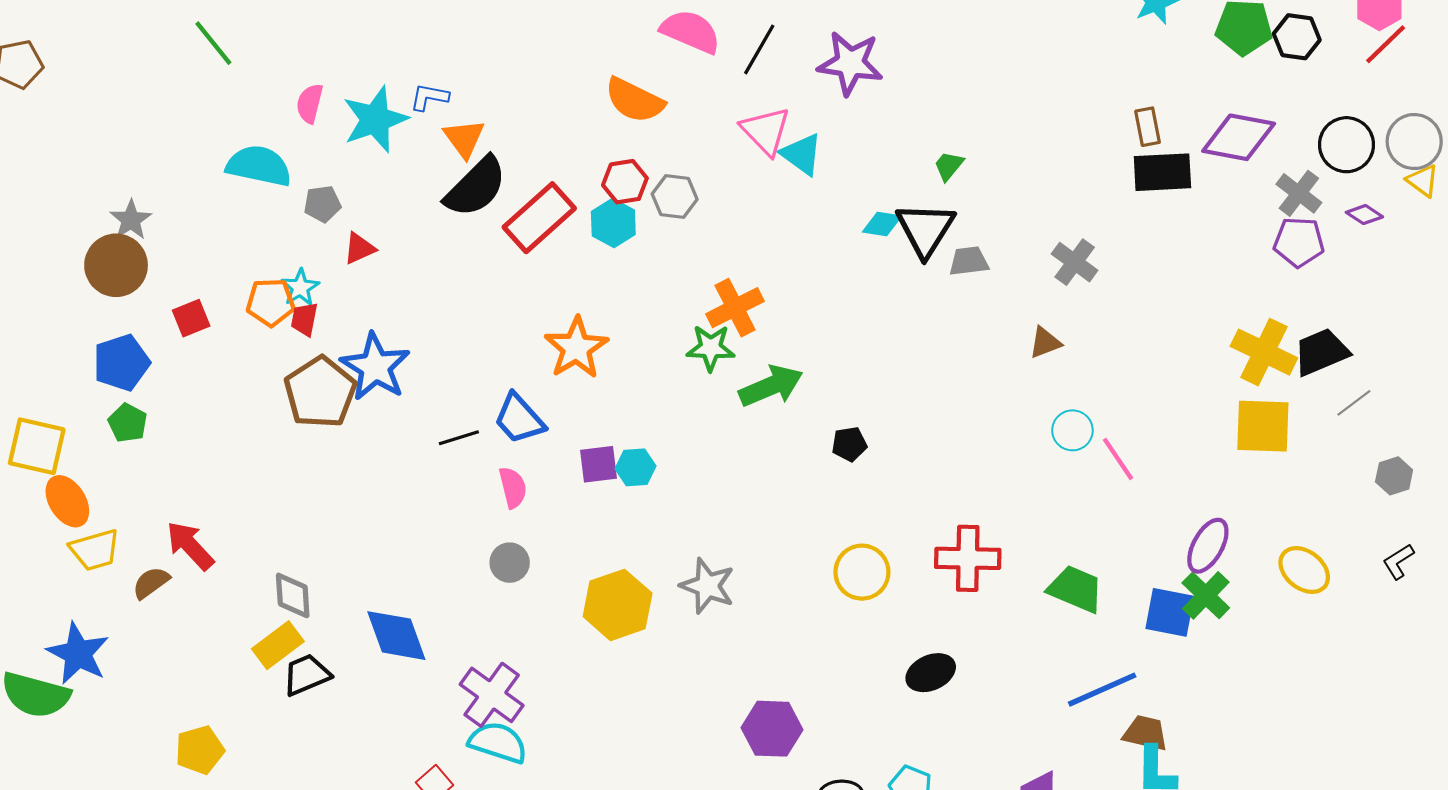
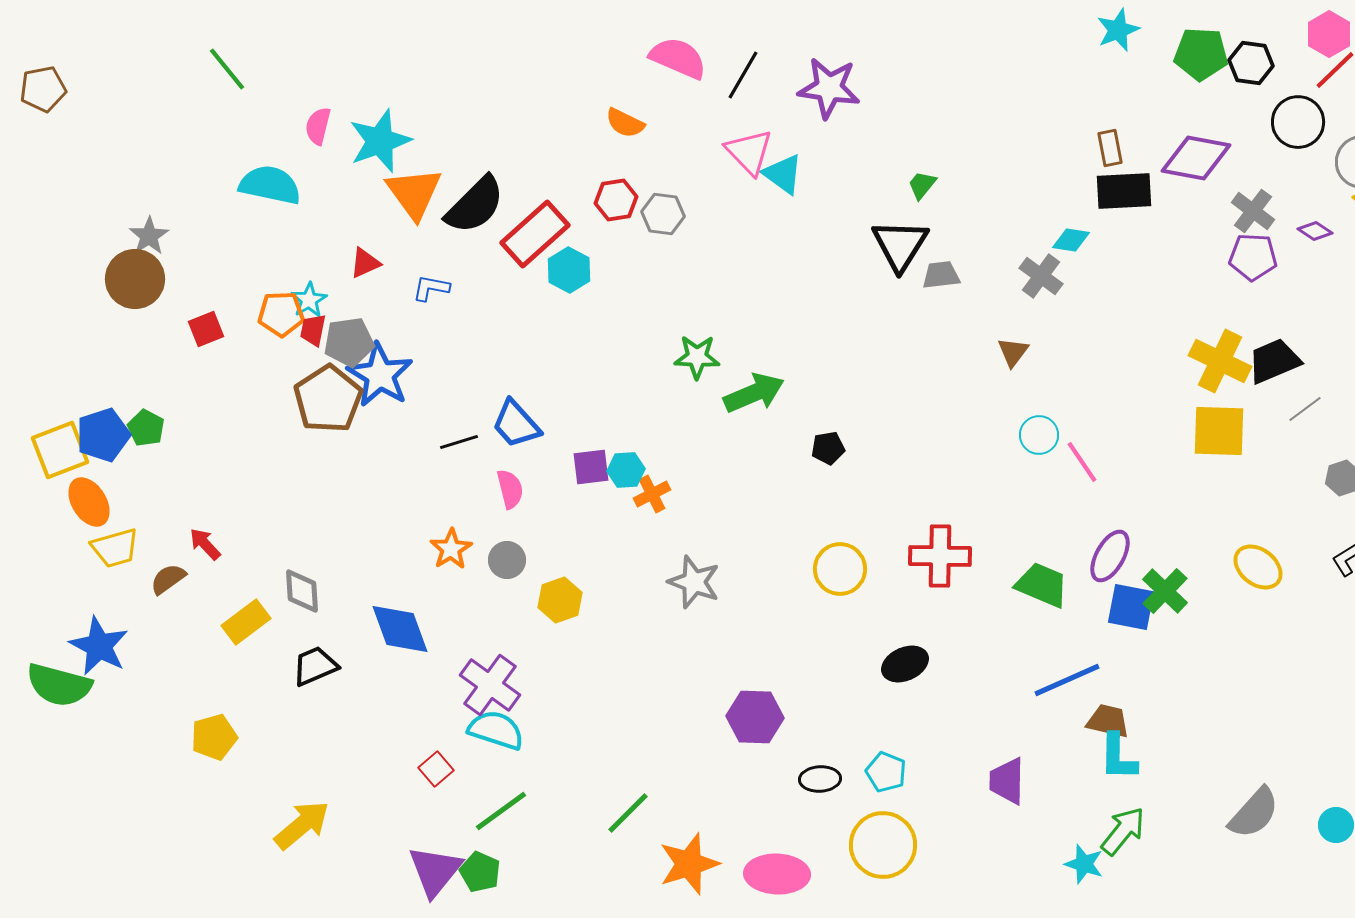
blue L-shape: (429, 97) -> (431, 288), moved
orange semicircle: (634, 100) -> (625, 123), size x0.7
orange triangle: (464, 138) -> (414, 193), moved, size x1.4
black circle: (1346, 145) -> (1298, 122), moved
gray pentagon: (322, 204) -> (349, 342), moved, size x1.4
cyan hexagon: (613, 223) -> (569, 270), moved
cyan diamond: (882, 224) -> (1071, 240), moved
orange cross: (735, 308) -> (652, 494), moved, size x0.7
brown triangle: (1045, 343) -> (1013, 352), turned -32
orange star: (576, 348) -> (451, 549), moved, size x0.7
blue pentagon: (121, 363) -> (103, 435), moved
yellow square: (37, 446) -> (60, 450), turned -34
red arrow: (190, 546) -> (205, 544), size x0.7
purple ellipse: (1208, 546) -> (1110, 556), moved
yellow hexagon: (618, 605) -> (560, 600), moved, size x0.7
yellow rectangle: (278, 645) -> (246, 622), moved

